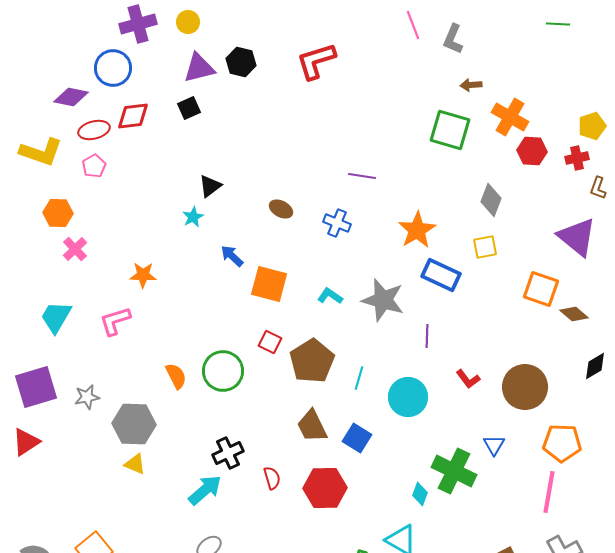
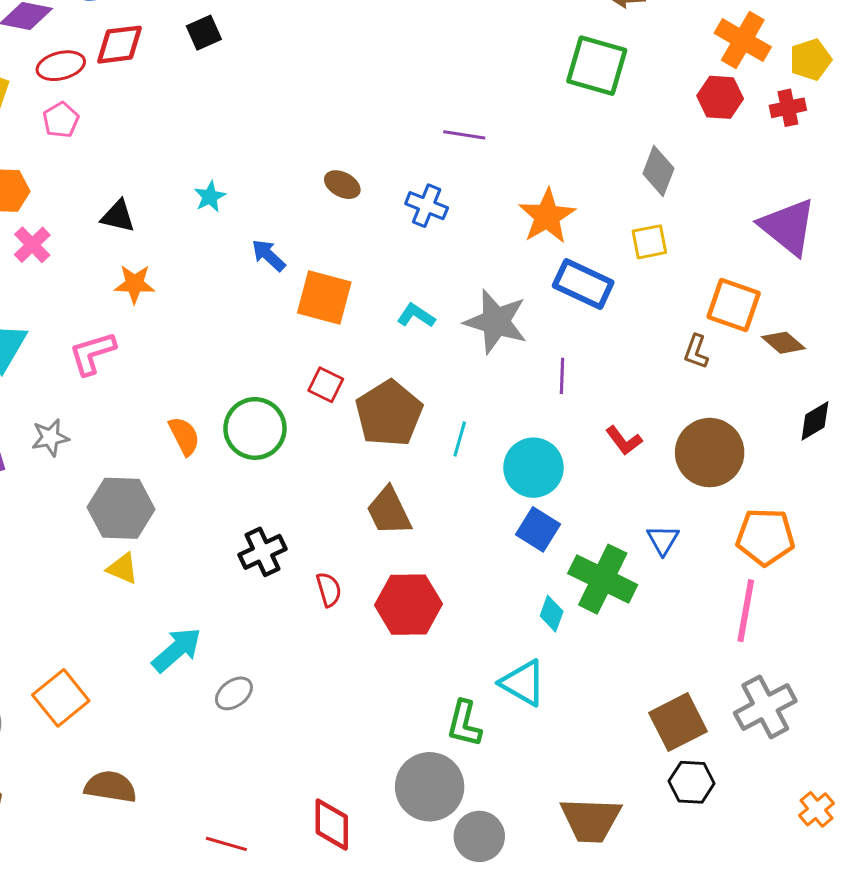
orange cross: (510, 117) -> (743, 40), moved
black triangle: (210, 186) -> (118, 216), moved, turned 50
brown L-shape: (598, 188) -> (696, 352), moved
gray star: (87, 397) -> (50, 438), moved
blue square: (357, 438) -> (538, 529), moved
cyan arrow: (205, 490) -> (177, 650), moved

